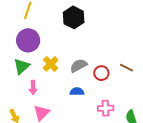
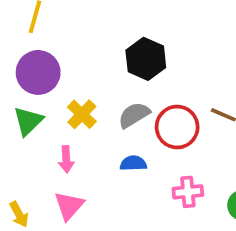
black hexagon: (74, 17) -> (146, 59), moved
red circle: (101, 73) -> (177, 127), size x1.5
pink arrow: (33, 88) -> (66, 159), moved

